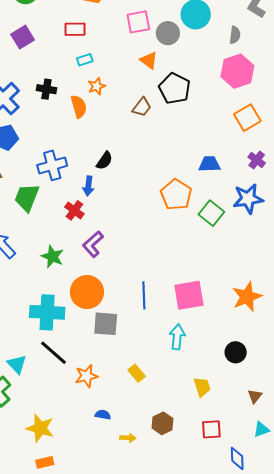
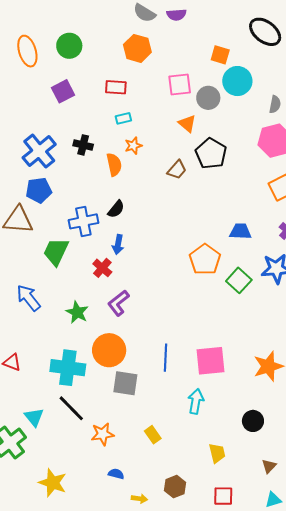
black semicircle: (104, 161) -> (116, 209), moved

